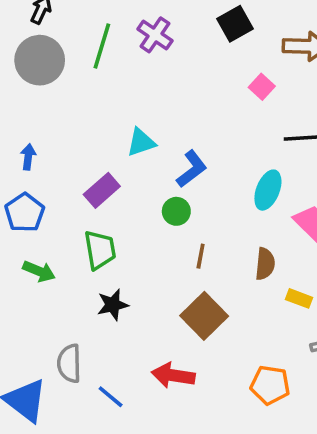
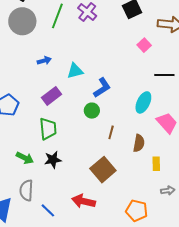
blue arrow: (28, 157) -> (44, 61), moved, turned 64
brown line: (201, 256) -> (111, 132), moved
green arrow: (39, 271) -> (25, 158), moved
yellow rectangle: (299, 298) -> (156, 164), turned 64

